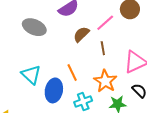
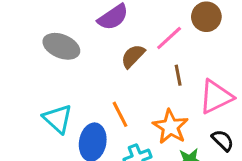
brown line: (103, 48) -> (178, 75), moved

